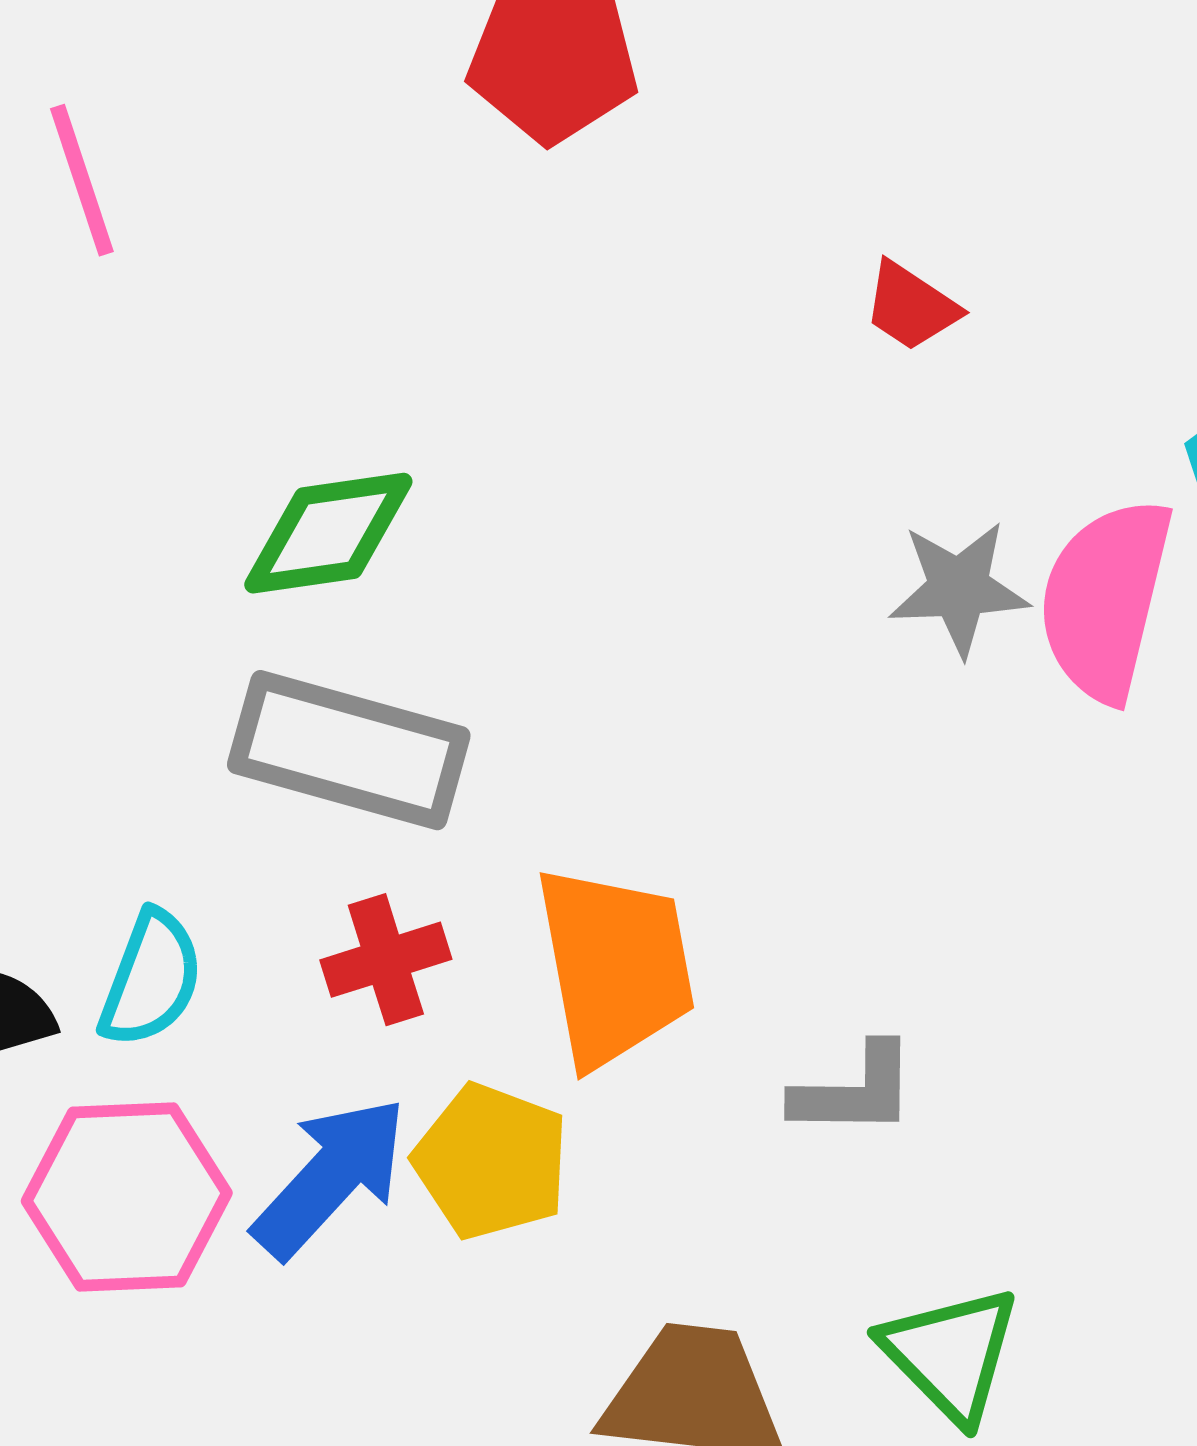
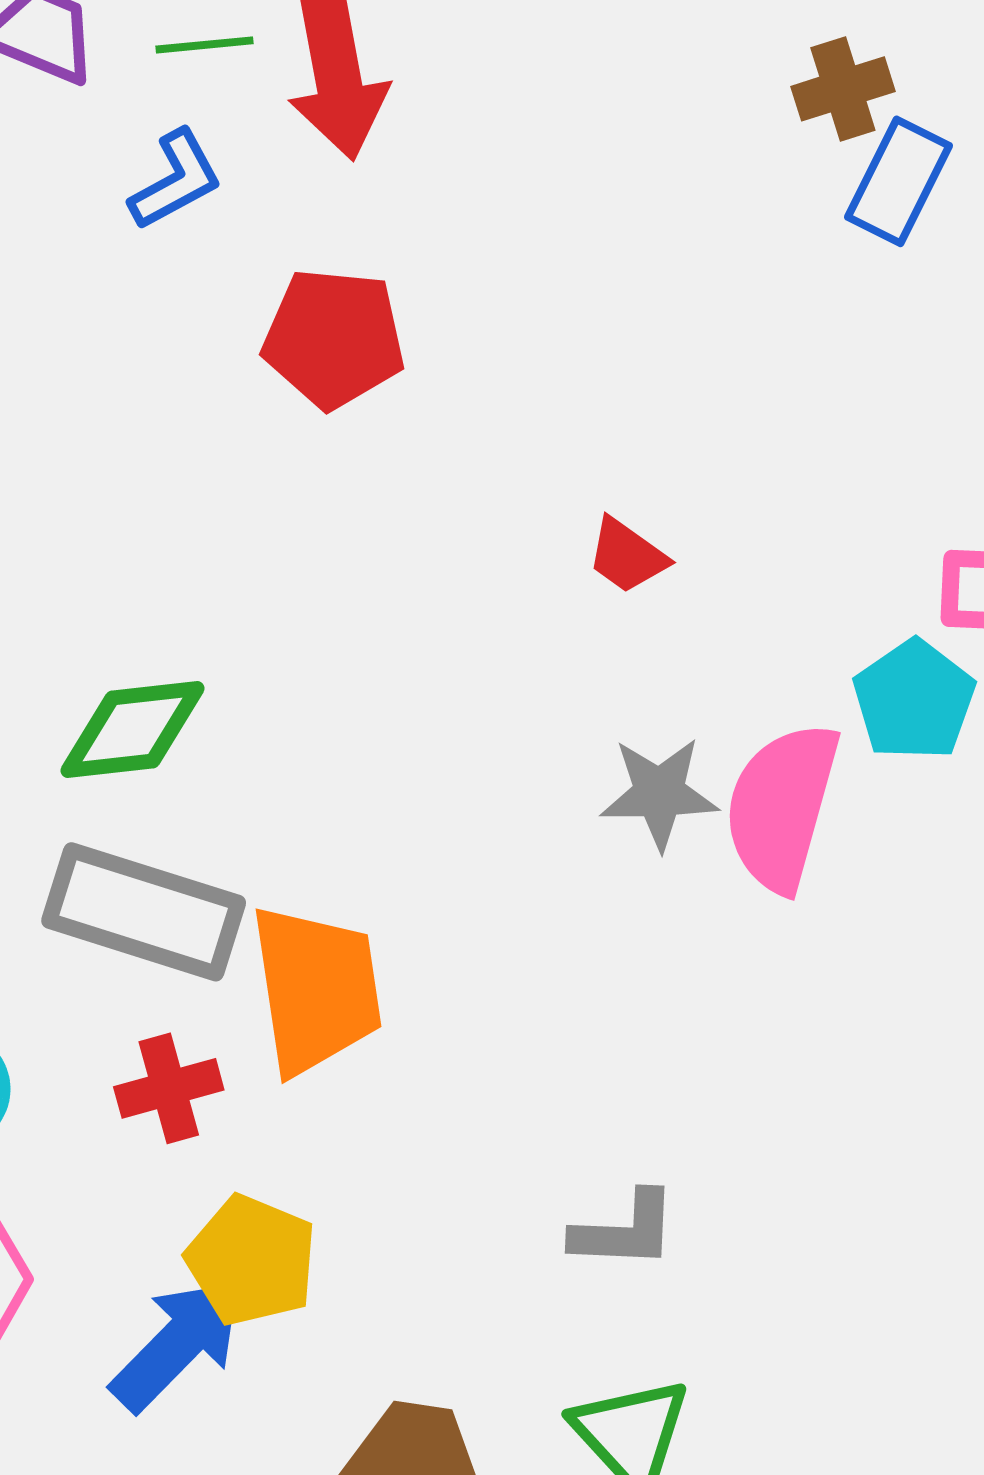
orange trapezoid: (615, 966) -> (316, 989), moved
gray L-shape: (855, 1091) -> (625, 1231), moved
blue arrow: (330, 1177) -> (178, 1344), moved

